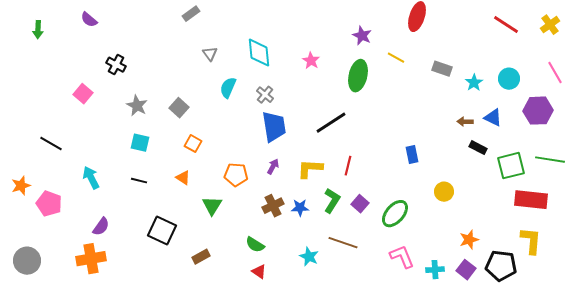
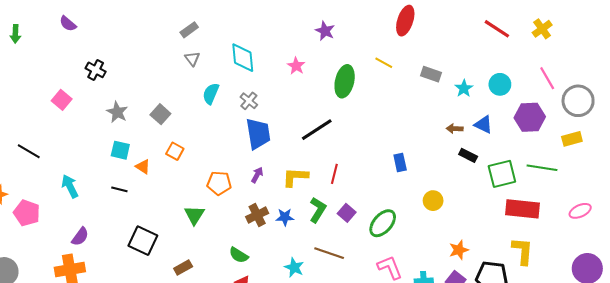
gray rectangle: (191, 14) -> (189, 30), moved
purple star: (362, 36) -> (325, 31), moved
orange triangle: (183, 178) -> (143, 167), moved

